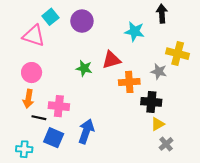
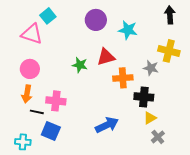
black arrow: (162, 14) -> (170, 15), moved
purple circle: (82, 21) -> (96, 20), moved
blue arrow: (86, 131) -> (107, 125), moved, turned 45

